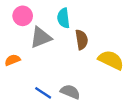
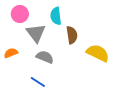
gray triangle: (41, 37) -> (36, 33), turned -45
gray semicircle: (70, 92) -> (45, 57), moved

